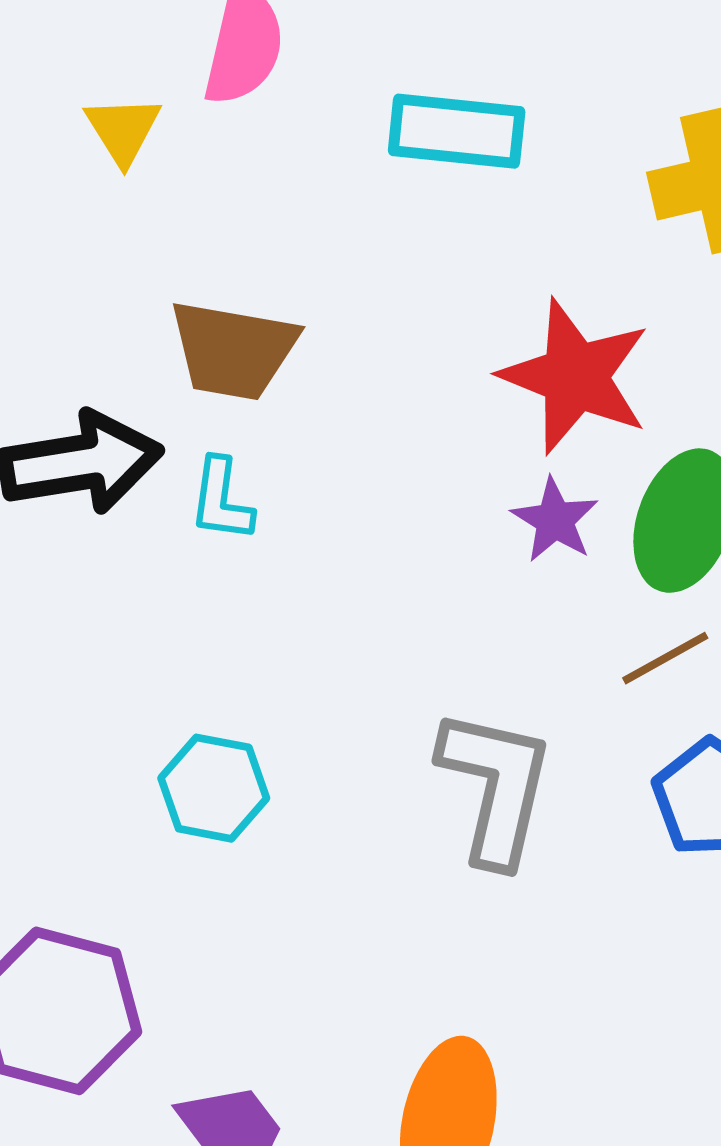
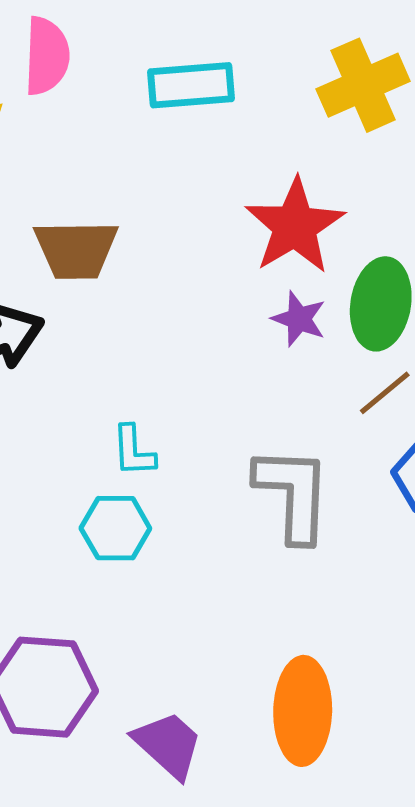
red star: (575, 376) -> (295, 226), turned 30
cyan L-shape: (221, 500) -> (133, 451), moved

